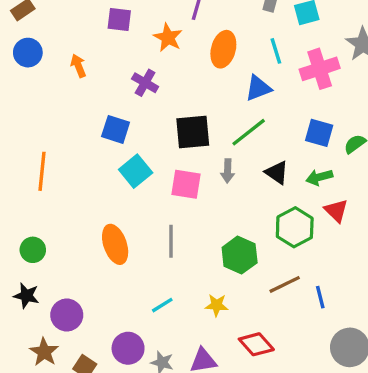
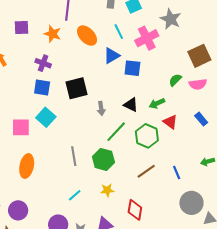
orange ellipse: (223, 49) -> (87, 36), turned -50
blue square: (116, 129) -> (42, 87), moved
green line: (249, 132) -> (116, 132), moved
blue square: (319, 133) -> (132, 68), moved
pink square: (186, 184) -> (21, 127), moved
orange ellipse: (115, 244) -> (27, 166), moved, turned 40
green hexagon: (240, 255) -> (103, 159), moved
blue line: (320, 297) -> (177, 172), moved
red diamond: (256, 344) -> (135, 210), turned 60

